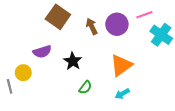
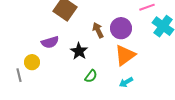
purple circle: (117, 24) -> (121, 28), moved
brown arrow: (92, 26) -> (98, 30), moved

